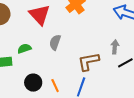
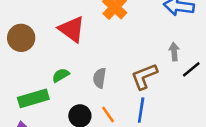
gray semicircle: (55, 42) -> (99, 78), moved

